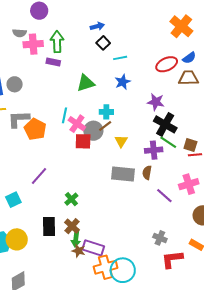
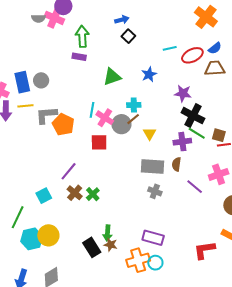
gray semicircle: (19, 33) -> (38, 18), moved
pink cross: (33, 44) -> (54, 18), moved, turned 30
cyan line: (120, 58) -> (170, 48), moved
red square: (83, 141) -> (99, 142), moved
green cross: (71, 199) -> (93, 194), moved
black rectangle: (49, 226) -> (92, 247), moved, turned -30
brown cross: (72, 226) -> (75, 193), moved
gray cross: (160, 238) -> (155, 191), moved
purple rectangle: (93, 248) -> (153, 238), moved
cyan circle: (123, 270) -> (155, 263), size x0.6

